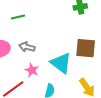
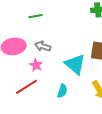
pink star: (32, 70) -> (36, 65), moved

